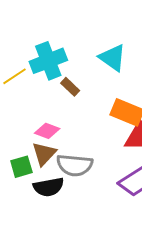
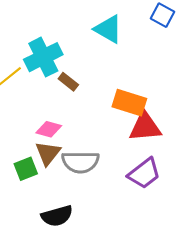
cyan triangle: (112, 58) -> (108, 29), moved
black semicircle: (49, 187) -> (57, 216), moved

